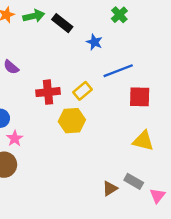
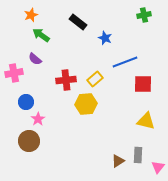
green cross: (119, 15) -> (144, 15), moved, turned 32
green arrow: (34, 16) -> (41, 35), moved, turned -132
gray rectangle: (134, 181) -> (138, 155), turned 63

